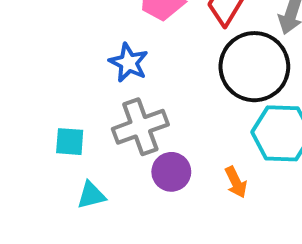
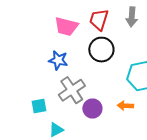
black circle: (254, 67) -> (101, 50), moved, size x0.7
orange arrow: (236, 182) -> (125, 106), turned 133

